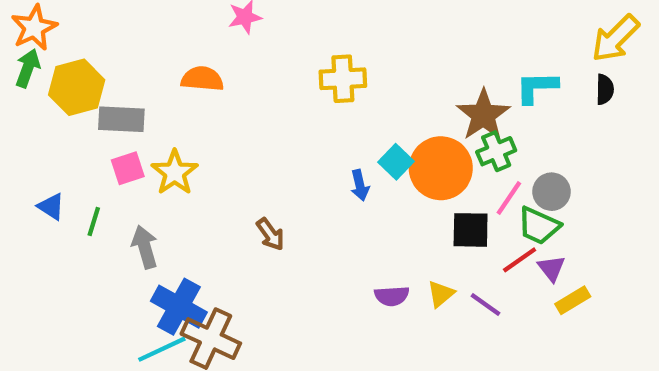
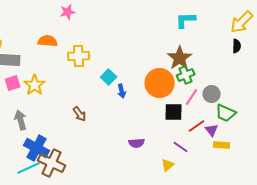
yellow cross: (343, 79) -> (79, 56), moved
cyan L-shape: (537, 87) -> (186, 20), moved
cyan square: (396, 162) -> (109, 77), moved
green trapezoid: (539, 226) -> (226, 113), moved
yellow triangle: (441, 294) -> (168, 165), moved
yellow rectangle: (573, 300) -> (222, 145), turned 35

